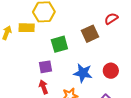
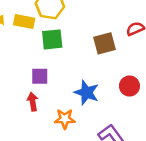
green square: (59, 44) -> (52, 39), moved
red circle: (111, 71) -> (129, 86), moved

